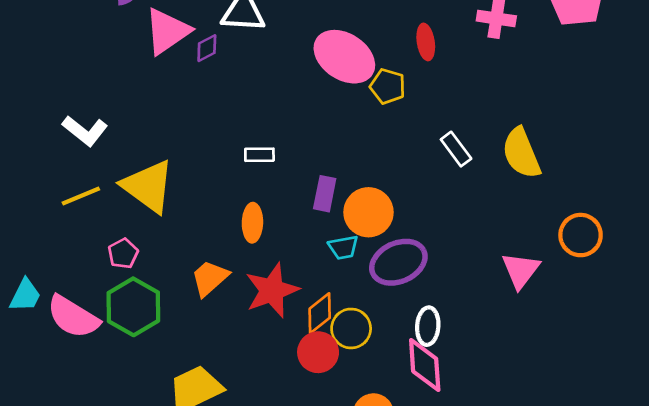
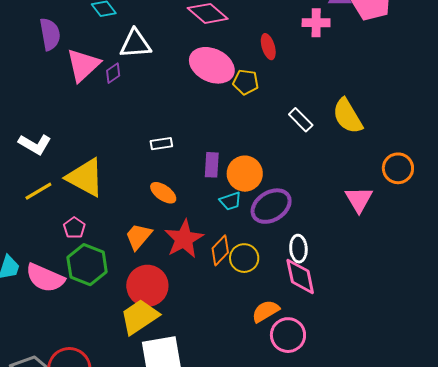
orange ellipse: (252, 223) -> (163, 193), turned -48
red circle: (318, 352) -> (147, 286), moved, size x1.4

